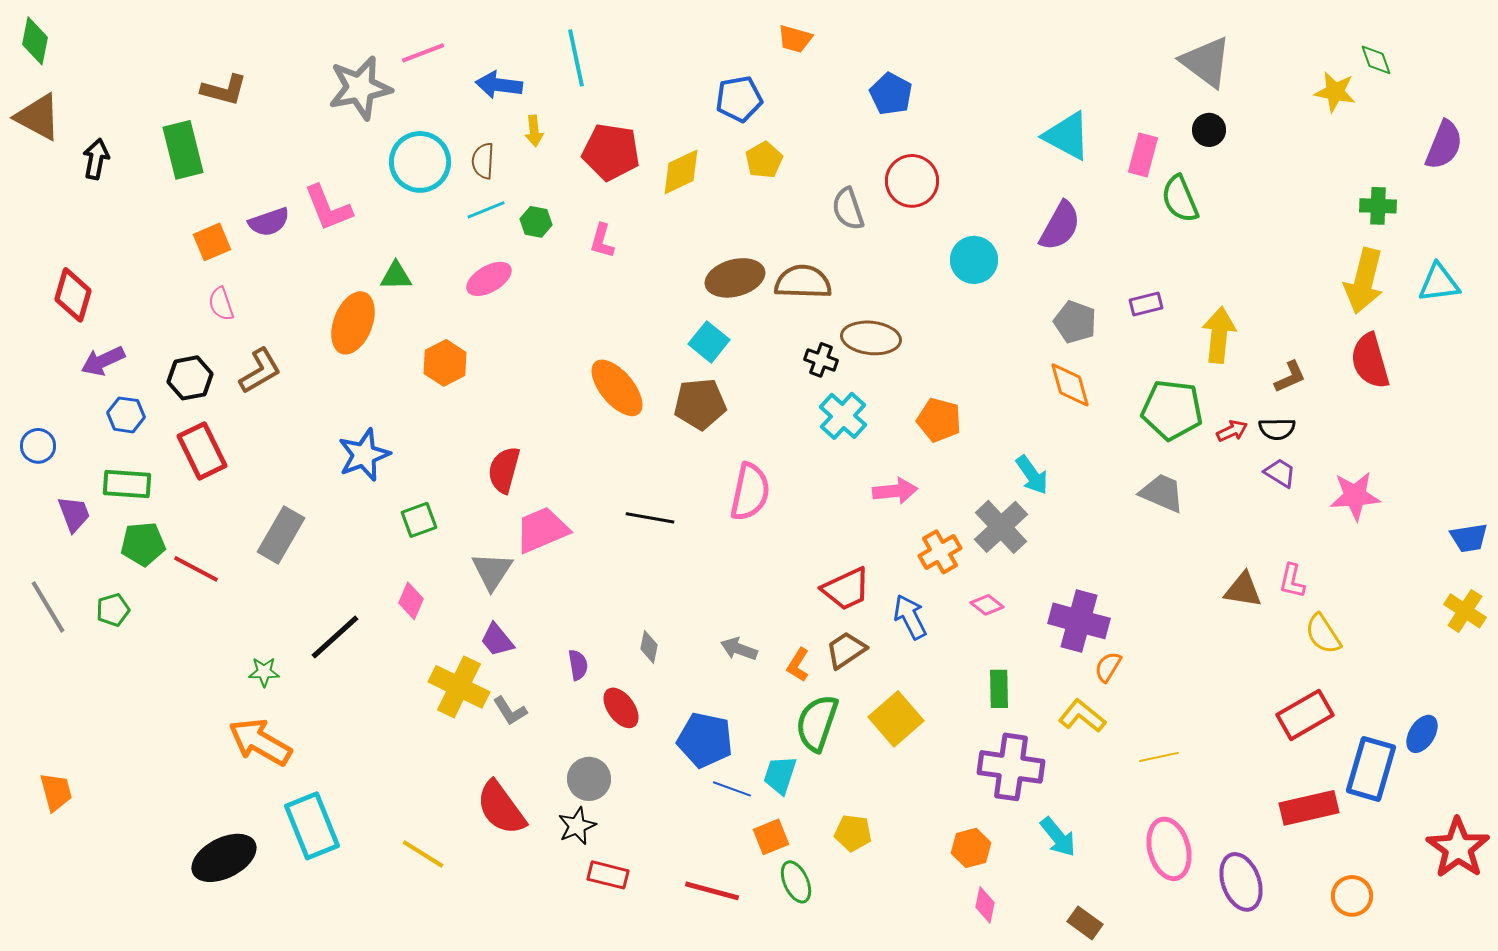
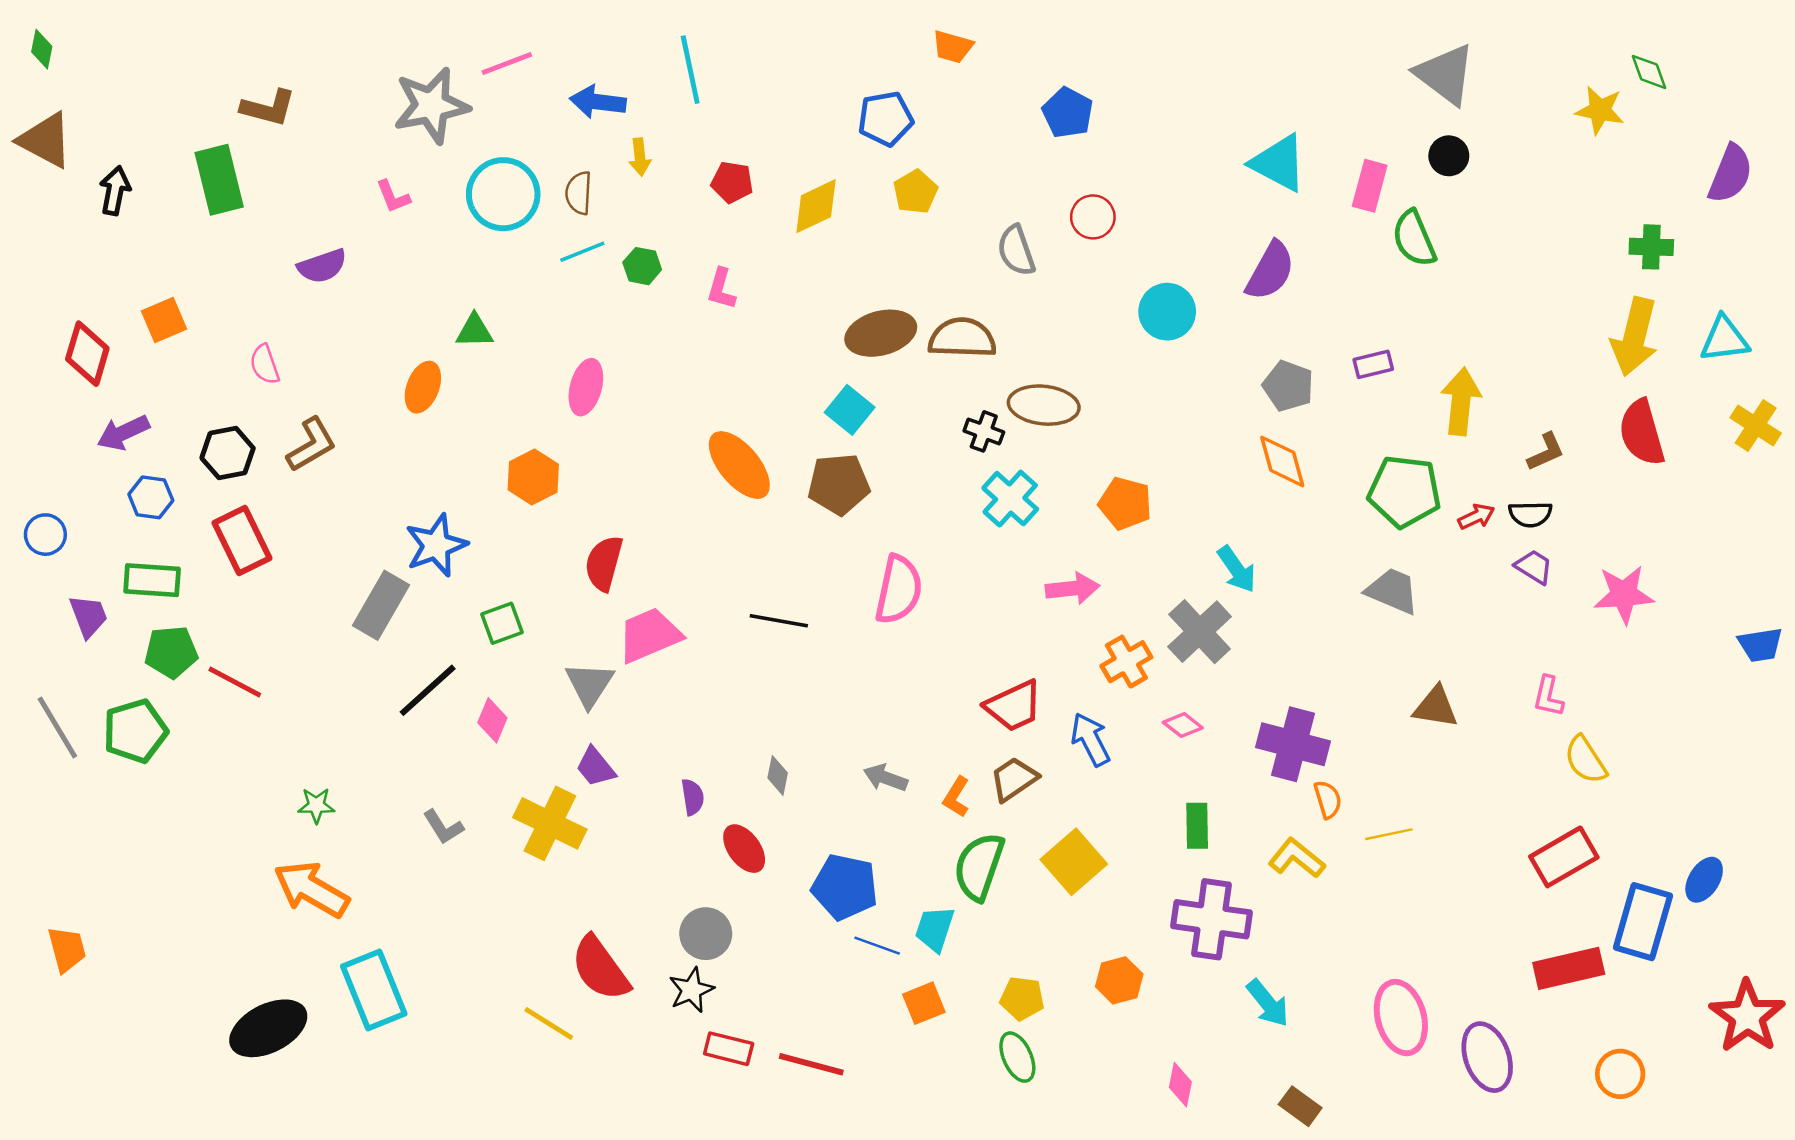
green diamond: (35, 41) -> (42, 49), size x0.7
red pentagon: (611, 152) -> (732, 182), size x0.6
red circle: (912, 181) -> (1093, 217), size x0.7
pink L-shape: (328, 208) -> (393, 197), moved, size x0.6
orange square: (212, 242) -> (164, 320), moved
pink ellipse: (489, 279) -> (586, 387), moved, turned -45
orange ellipse: (353, 323) -> (423, 387), size x0.7
orange hexagon: (445, 363) -> (533, 477), moved
gray rectangle: (281, 535) -> (381, 605), moved
brown triangle: (1243, 590) -> (1436, 707), moved
green pentagon: (113, 610) -> (135, 731), size x1.6
yellow cross: (1465, 611) -> (1756, 425), moved
black line: (335, 637) -> (428, 690), moved
orange semicircle: (1108, 667) -> (1328, 799), turned 132
gray L-shape: (510, 711) -> (443, 827), moved
yellow line: (1159, 757) -> (1389, 834), moved
orange hexagon: (971, 848) -> (1119, 980), moved
yellow line: (423, 854) -> (549, 1024), moved
green ellipse: (796, 882) -> (1017, 1057), moved
red line: (712, 891) -> (811, 1064), moved

